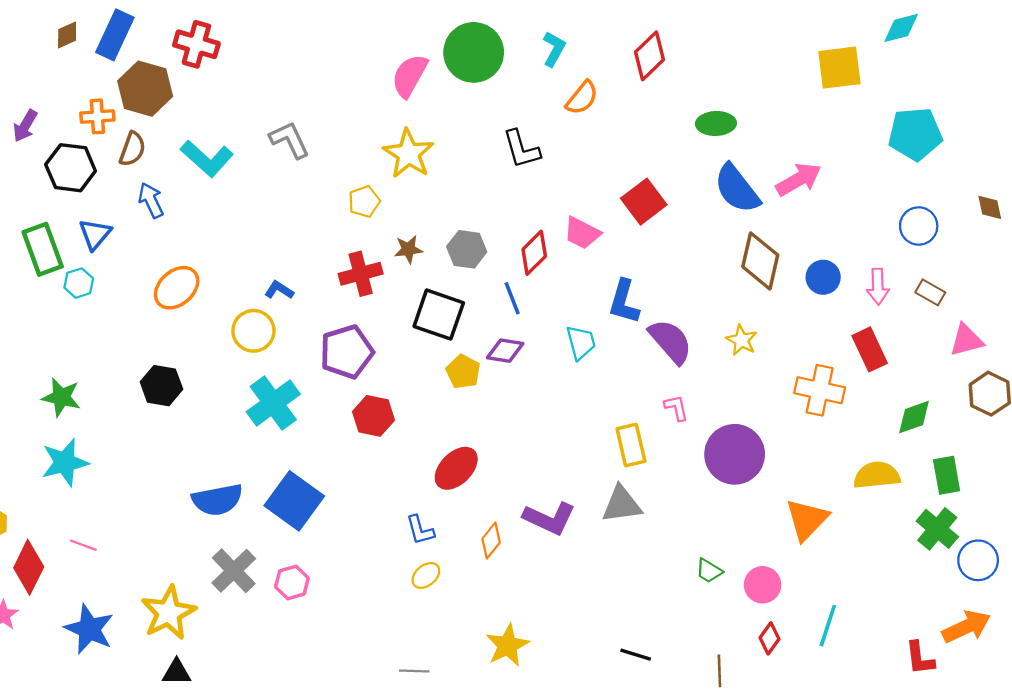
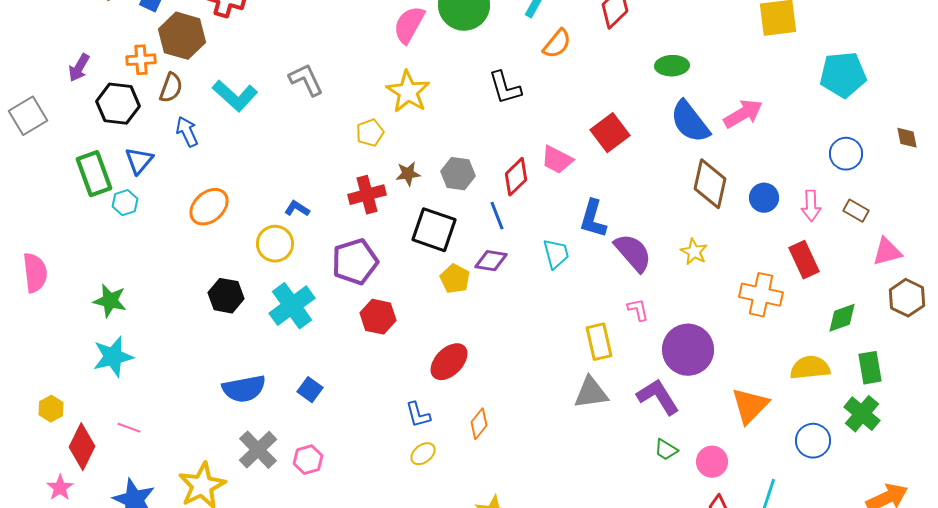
black hexagon: (161, 386) -> (226, 296), moved
blue square: (294, 501) -> (310, 390), size x0.5
purple L-shape: (549, 518) -> (658, 397), moved, turned -147
blue circle: (978, 560) -> (813, 441), moved

